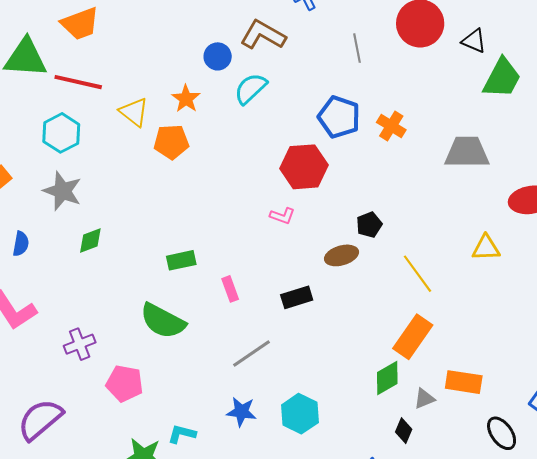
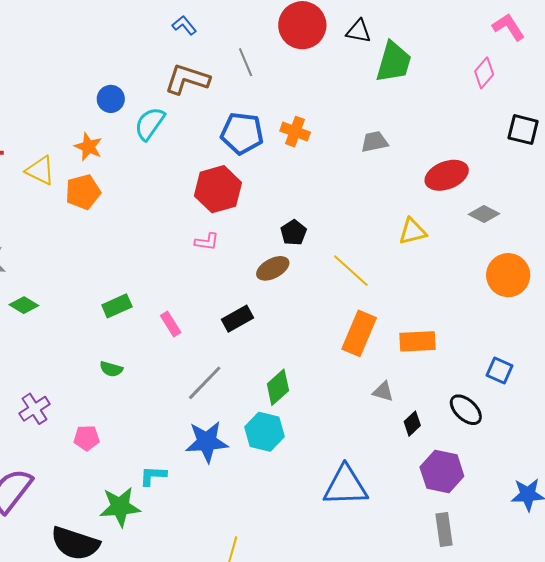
brown L-shape: (263, 35) -> (187, 79), moved
gray trapezoid: (467, 152) -> (374, 142), size x0.6
green diamond: (90, 240) -> (24, 305), turned 64
green semicircle: (163, 321) -> (111, 369), size x0.5
green diamond: (387, 378) -> (278, 387), moved
orange rectangle: (464, 382) -> (417, 341), moved
pink pentagon: (125, 383) -> (87, 438), size x0.7
gray triangle: (424, 399) -> (383, 392), turned 50
blue star: (241, 412) -> (207, 442), size x1.4
black diamond: (404, 431) -> (412, 424), moved, turned 35

